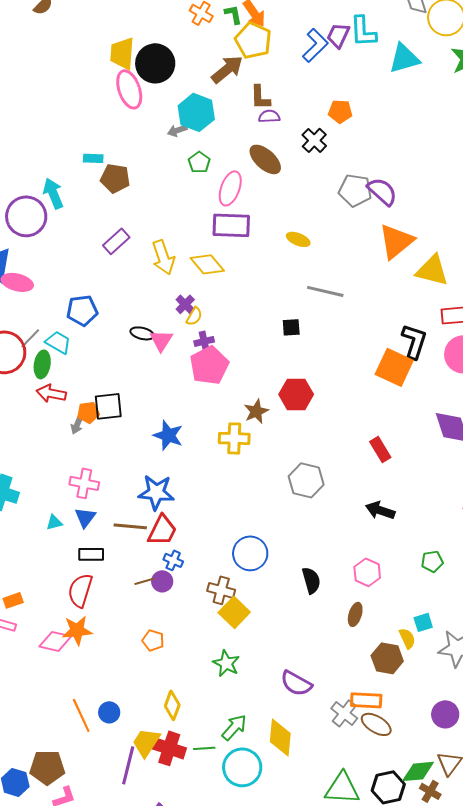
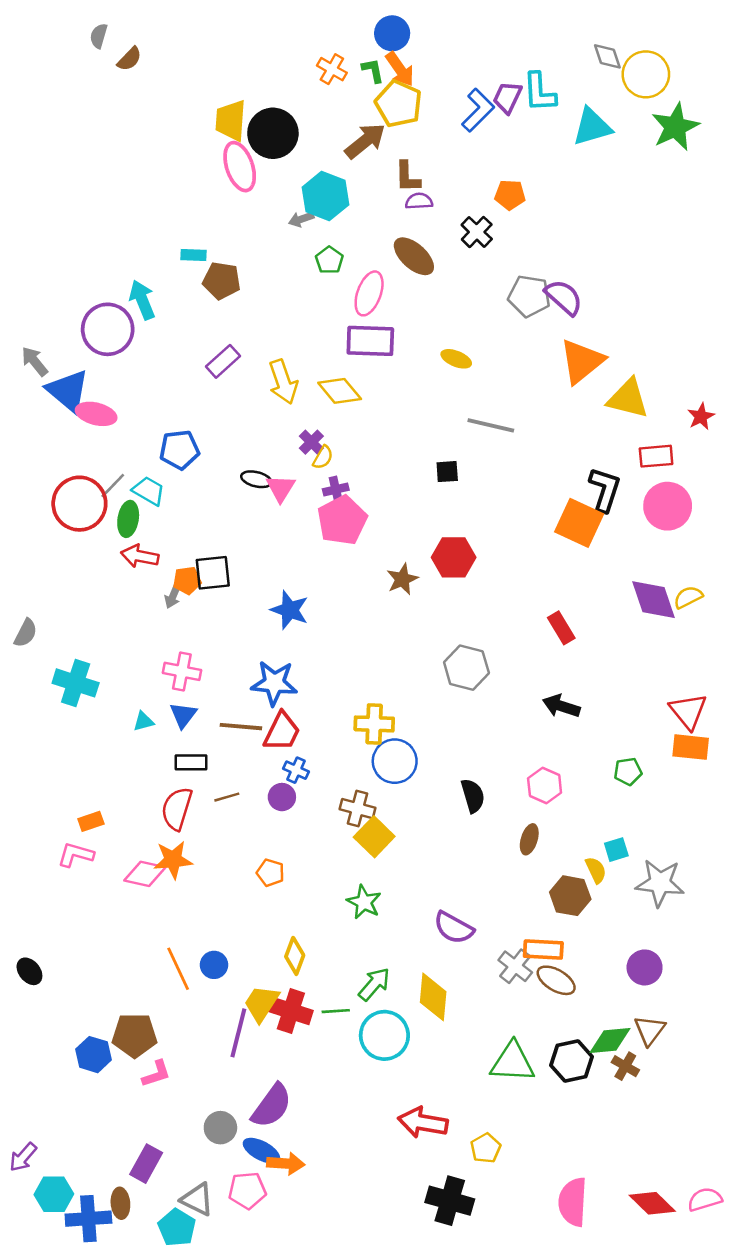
yellow cross: (234, 438) -> (374, 724), moved
brown line: (144, 581) -> (227, 797), moved

